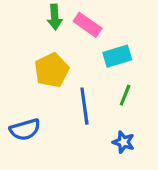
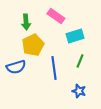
green arrow: (55, 17) -> (26, 22), moved
blue semicircle: (25, 130) -> (16, 67), moved

